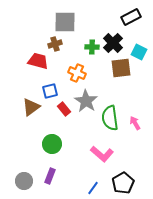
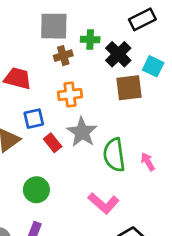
brown cross: (55, 44) -> (63, 56), moved
green cross: (92, 47) -> (90, 39), moved
orange cross: (77, 73) -> (70, 94), turned -30

